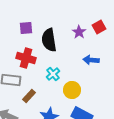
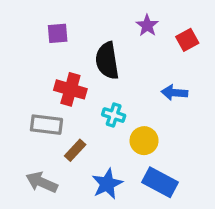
purple square: (26, 28) -> (58, 33), moved
purple star: (79, 32) -> (147, 25), moved
cyan cross: (53, 74) -> (114, 115), turned -32

